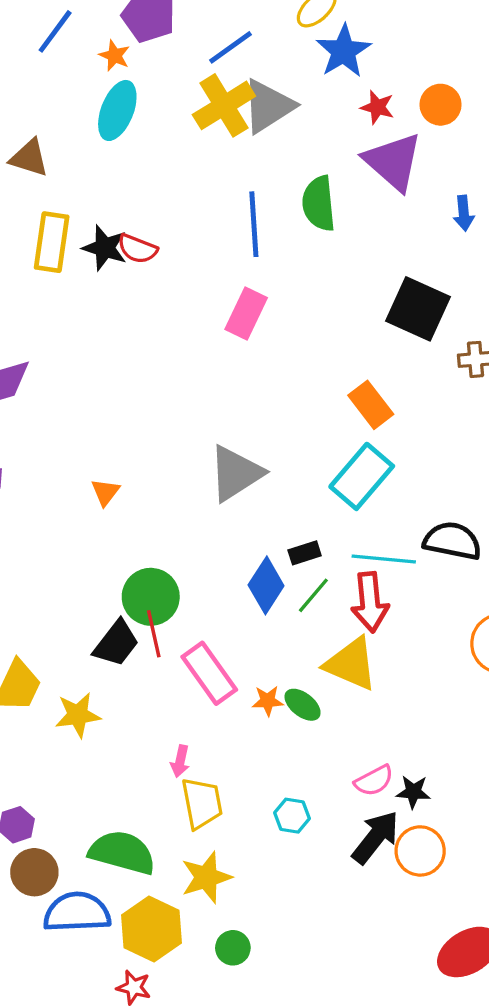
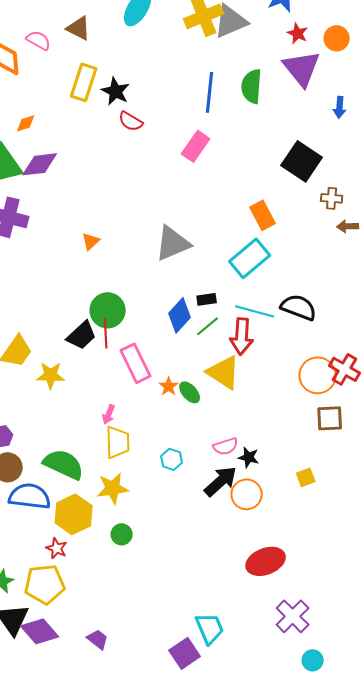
red semicircle: (137, 249) -> (131, 121), moved
orange star: (268, 701) -> (169, 386), turned 30

